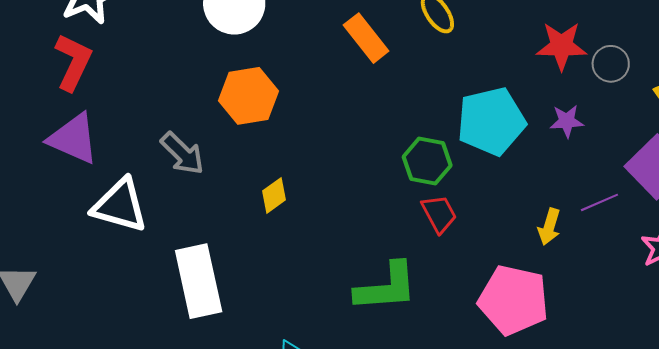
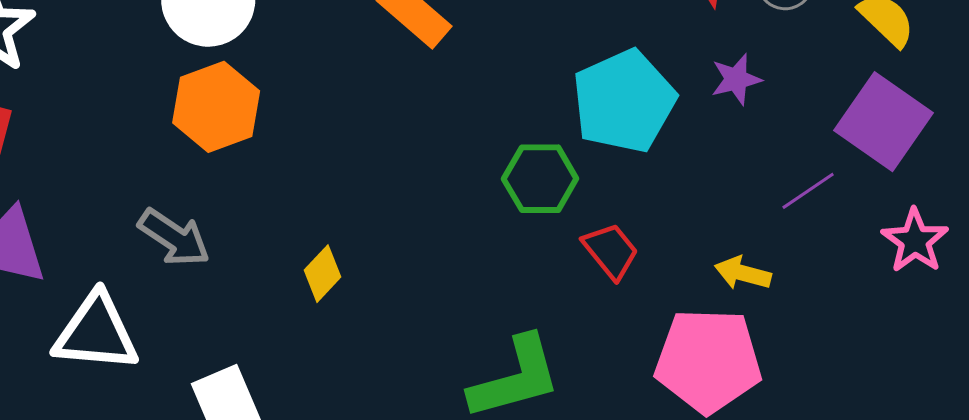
orange hexagon: (249, 96) -> (216, 107), moved
red trapezoid: (439, 214) -> (611, 251), moved
yellow arrow: (549, 227) -> (743, 273), moved, turned 99

